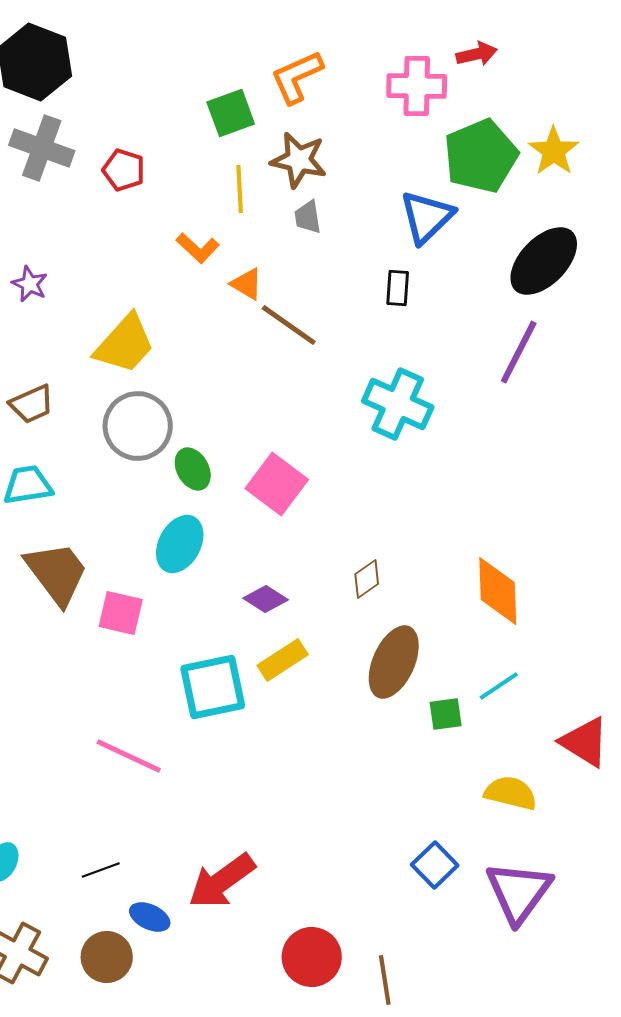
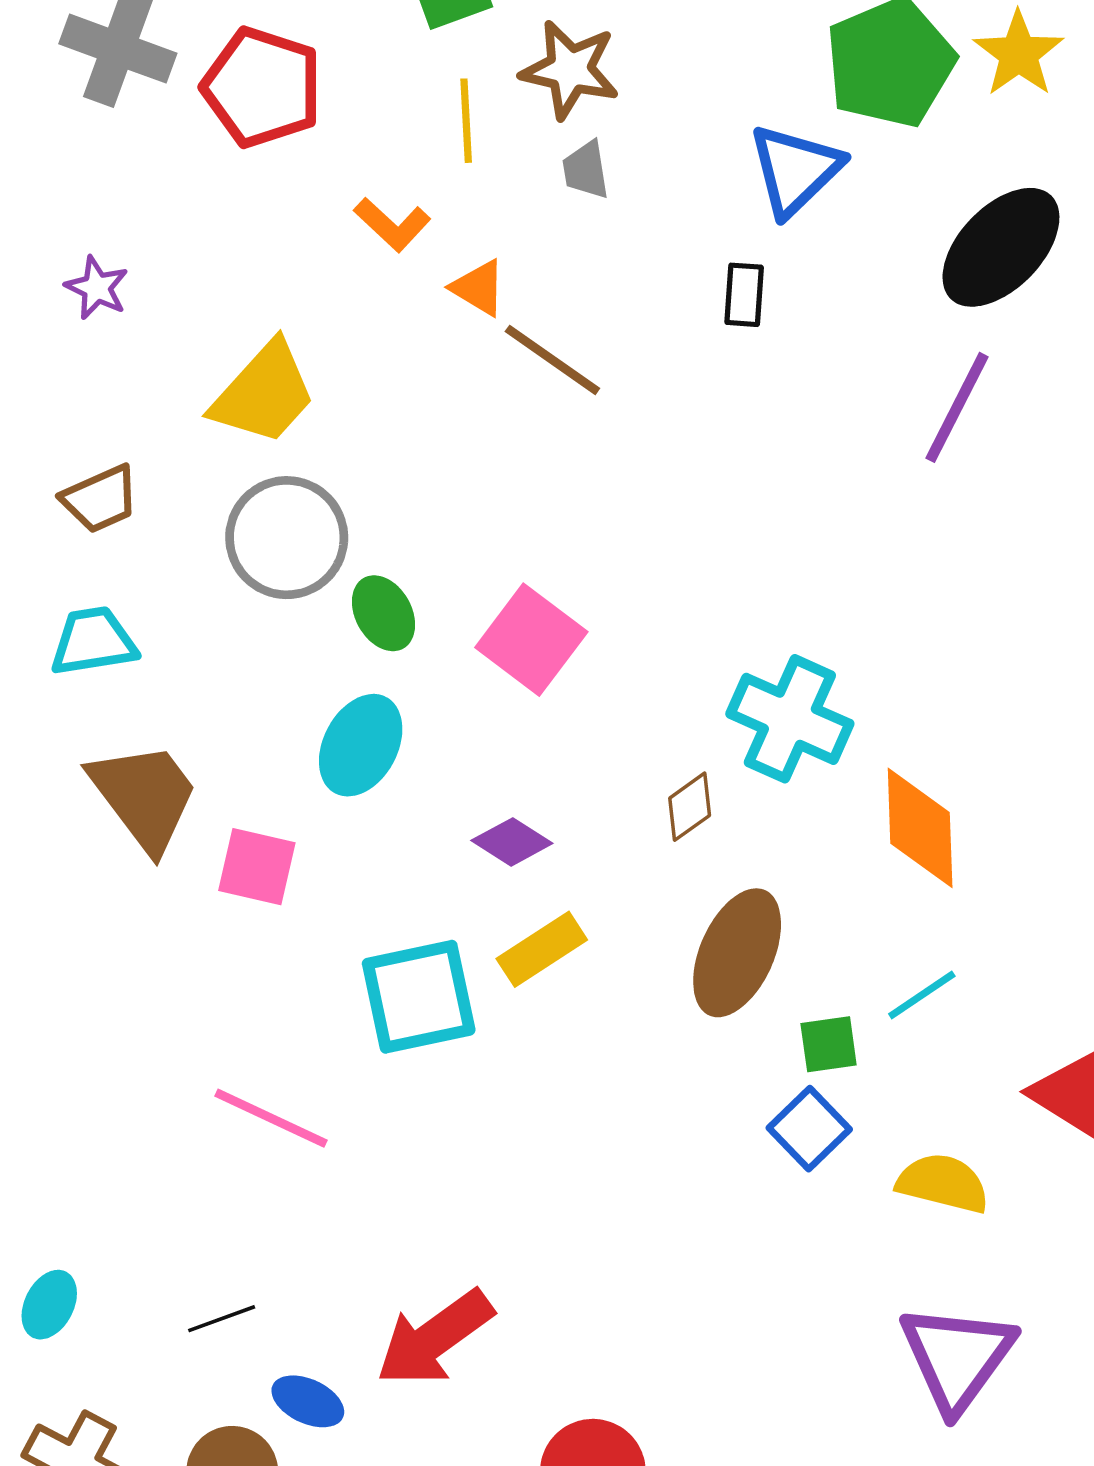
red pentagon: (124, 170) -> (262, 87), size x1.6
cyan cross: (398, 404) -> (790, 719), moved
blue square: (435, 865) -> (809, 1129), moved

